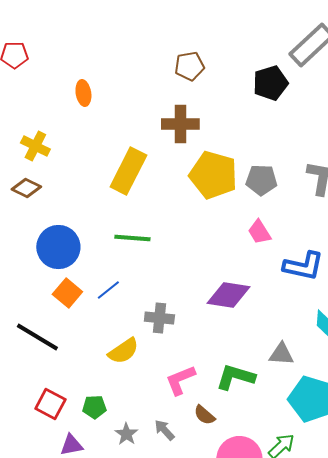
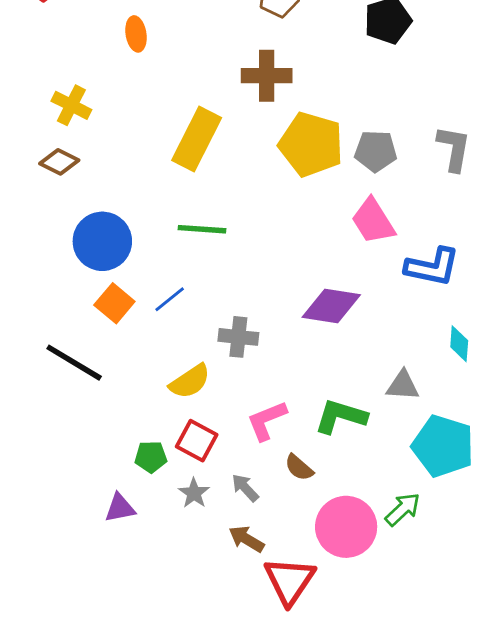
pink trapezoid: (259, 232) -> (373, 221), size x1.4
red square: (50, 404) -> (197, 441), moved

